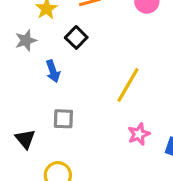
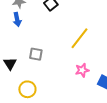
blue arrow: (53, 71) -> (17, 19), moved

